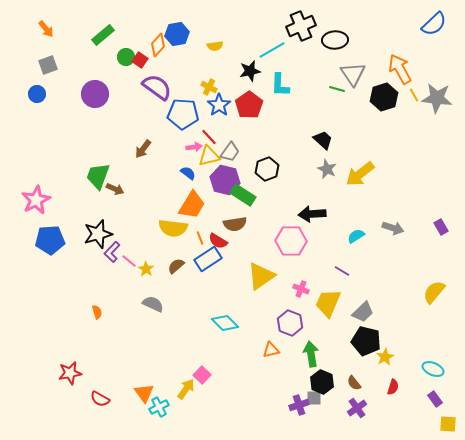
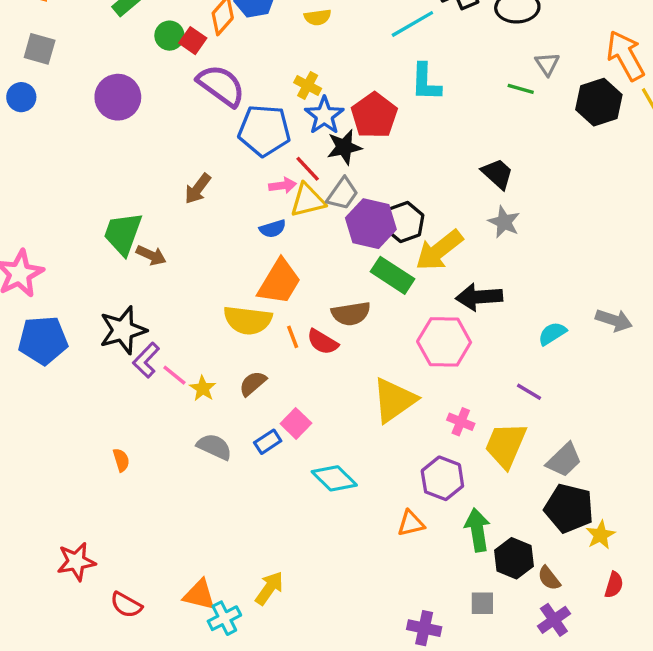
gray square: (48, 65) -> (40, 49), turned 36
black star: (250, 71) -> (344, 147), moved
gray triangle: (353, 74) -> (547, 64), size x0.6
blue semicircle: (188, 173) -> (273, 229), turned 126
yellow arrow: (360, 174) -> (439, 250), moved
purple hexagon: (225, 180) -> (371, 224), moved
green rectangle: (243, 195) -> (393, 275), moved
blue rectangle: (208, 259) -> (268, 442), moved, size x0.6
pink square: (202, 375) -> (296, 423), moved
black hexagon: (322, 382) -> (514, 558), moved
orange triangle: (144, 393) -> (199, 595), turned -40
purple cross: (299, 405) -> (424, 628), moved, turned 30

